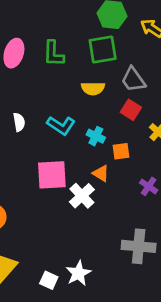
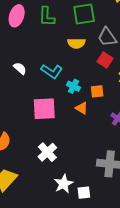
white semicircle: (19, 122) -> (20, 68), turned -40
cyan cross: (96, 136) -> (73, 86), moved
white cross: (82, 196) -> (47, 152), moved
white square: (49, 280) -> (84, 193), moved, turned -32

